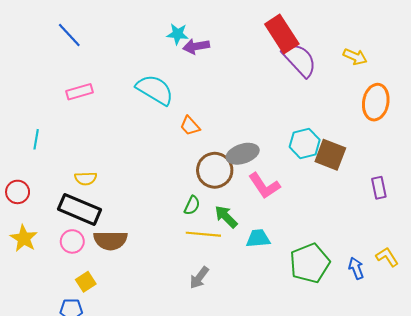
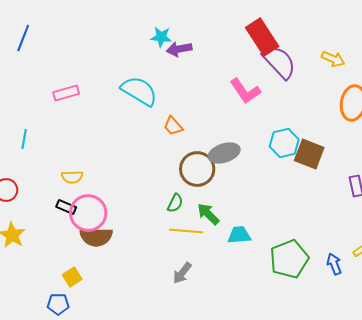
blue line: (69, 35) -> (23, 38), moved, turned 64
pink L-shape: (264, 186) -> (245, 91), moved
black rectangle: (79, 209) -> (66, 207), size x0.5
pink circle: (72, 241) -> (88, 213), moved, size x1.6

